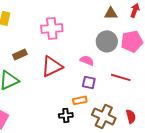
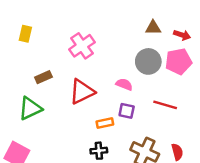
red arrow: (135, 10) -> (182, 35), moved, turned 88
pink cross: (52, 28) -> (82, 46), turned -30
orange rectangle: (80, 100) -> (105, 123), moved

